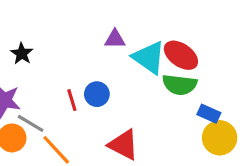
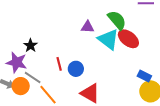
black star: (22, 54) -> (30, 45), moved
green semicircle: (180, 85) -> (117, 20), moved, turned -140
blue circle: (97, 94) -> (76, 69), moved

